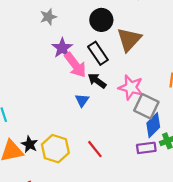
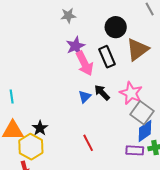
black arrow: (97, 81) -> (102, 93), moved
black star: (30, 144) -> (40, 128), moved
yellow hexagon: (55, 149) -> (31, 147), moved

